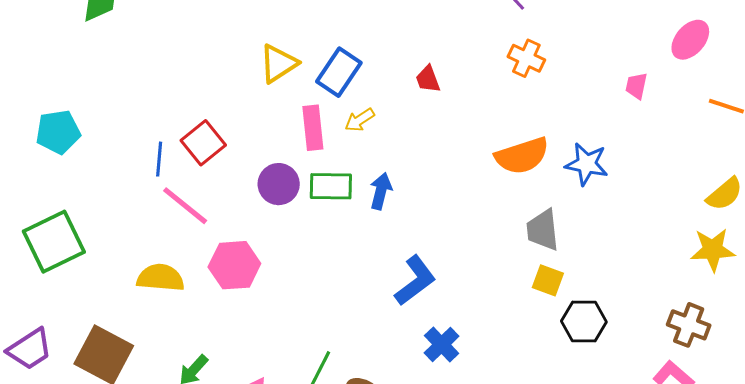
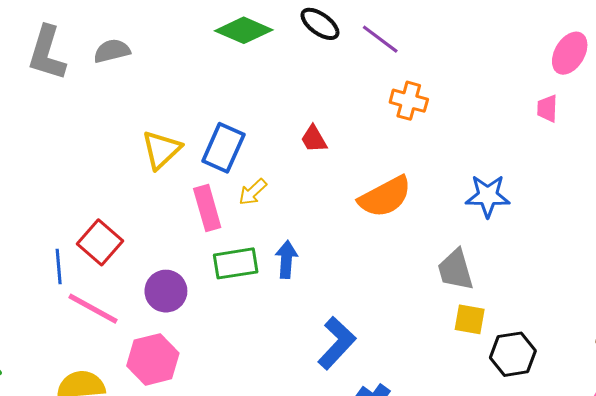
pink trapezoid: (636, 86) -> (547, 108), moved
orange semicircle: (522, 156) -> (385, 197), moved
purple circle: (279, 184) -> (166, 291), moved

